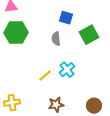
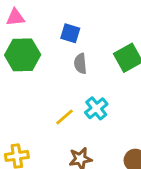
blue square: (66, 18) -> (70, 33), moved

